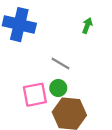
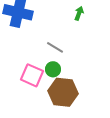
pink square: (35, 95) -> (32, 75), turned 35

